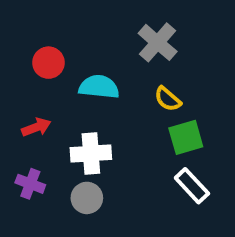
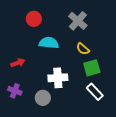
red circle: (48, 63) -> (34, 19), moved
white cross: (91, 154) -> (58, 78), moved

